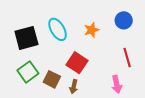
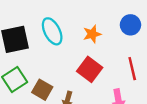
red square: (77, 63) -> (90, 69), moved

